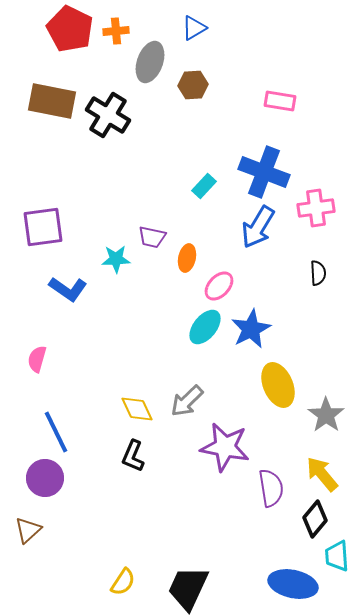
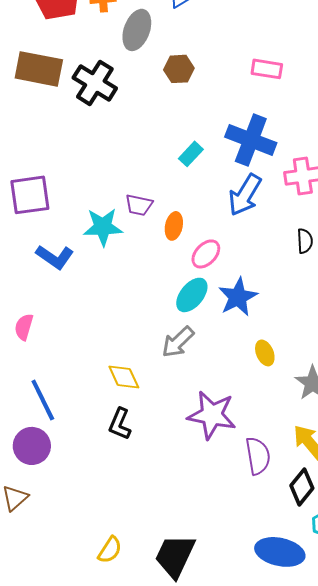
brown hexagon: (193, 85) -> (179, 69), moved
cyan star: (116, 259) -> (103, 227), size x1.4
yellow ellipse: (278, 385) -> (265, 353), size x0.6
gray arrow: (187, 401) -> (178, 342), moved

